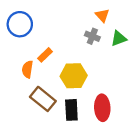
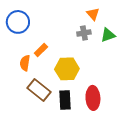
gray cross: (92, 36) -> (84, 33), turned -32

